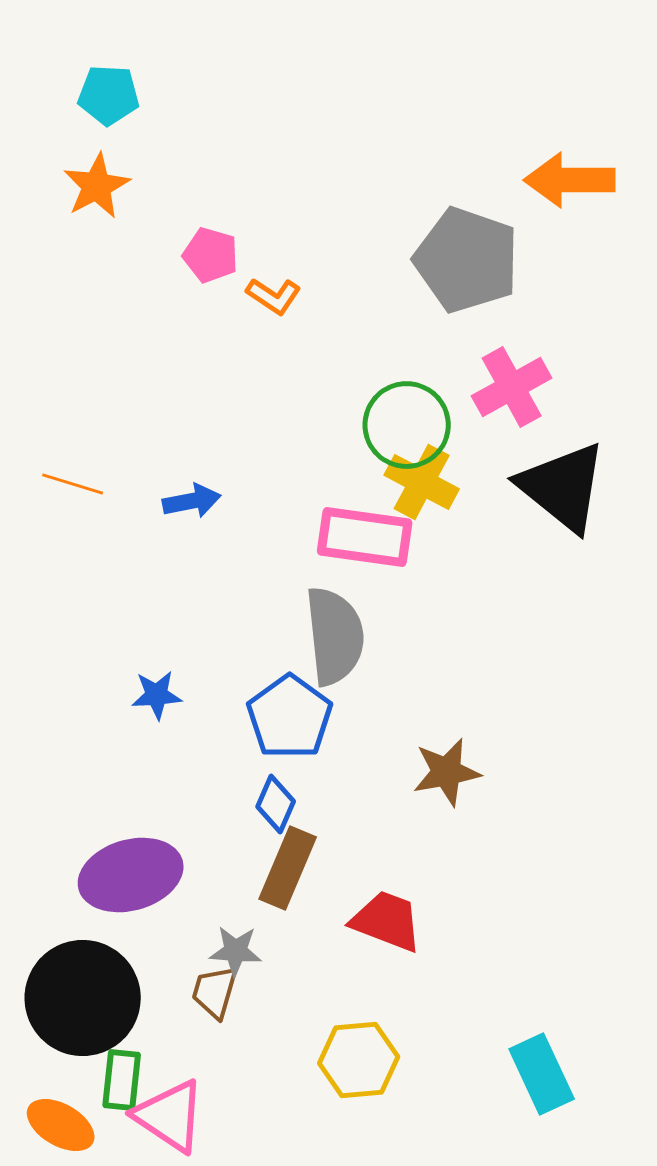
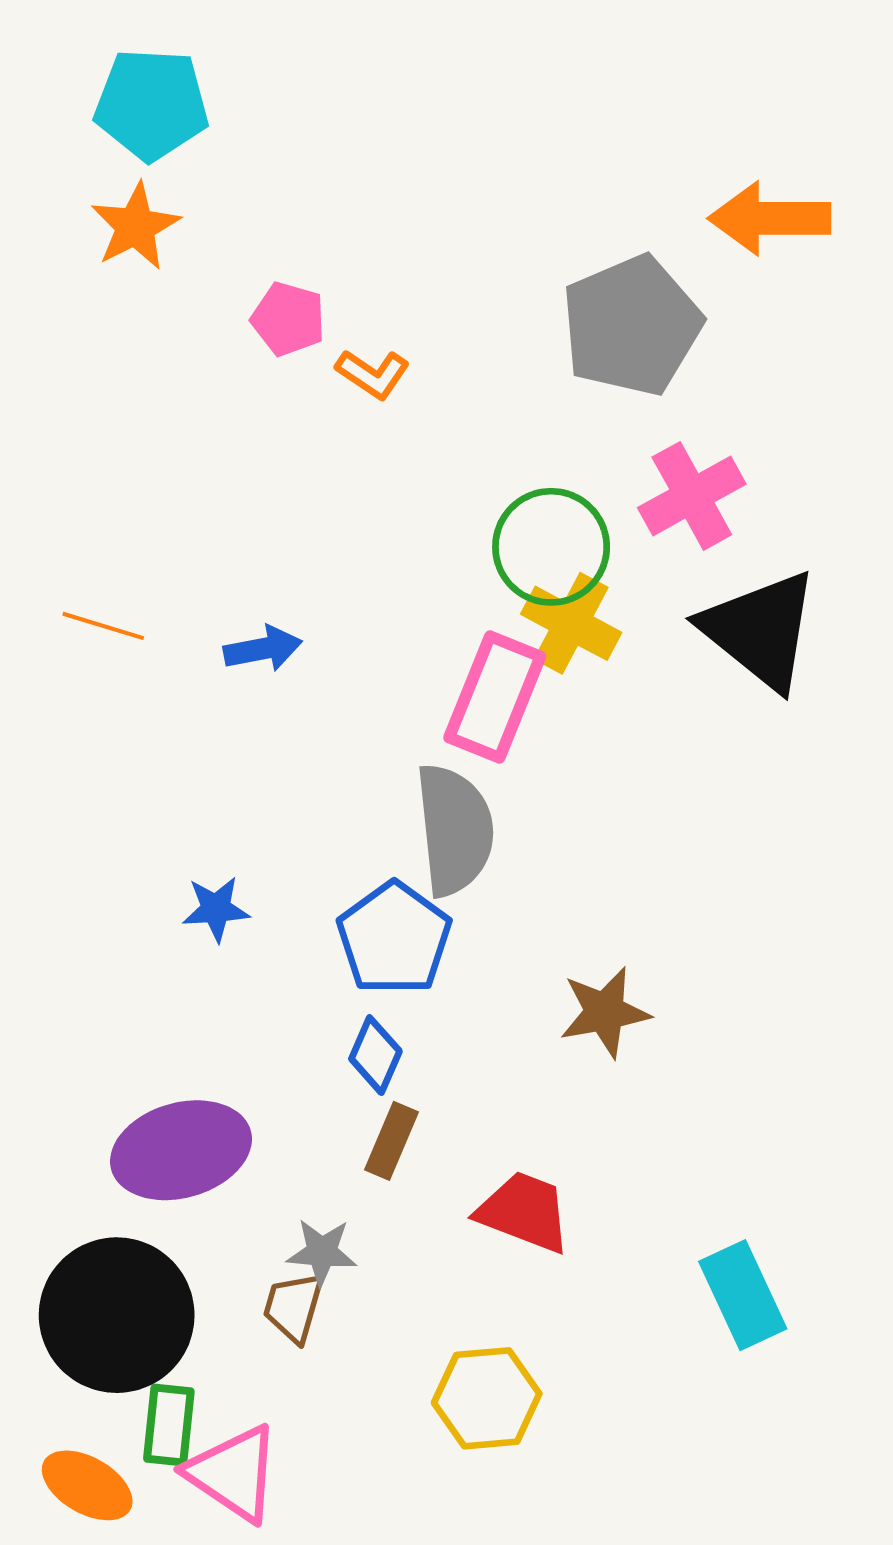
cyan pentagon: (109, 95) -> (152, 104), size x1.4
gray pentagon: (467, 260) -> (632, 326), turned 30
pink rectangle: (365, 537) -> (495, 697), turned -76
brown rectangle: (288, 868) -> (392, 1141), size x0.7
cyan rectangle: (542, 1074) -> (743, 1295), moved

